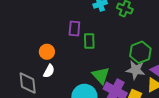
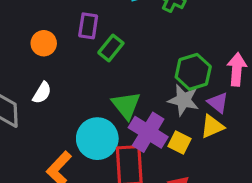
green rectangle: (89, 41) -> (111, 48), turned 35
orange circle: (47, 52) -> (44, 43), moved

